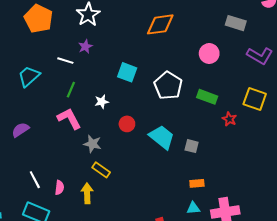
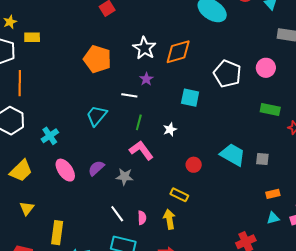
orange diamond: (160, 24) -> (178, 52), moved
white pentagon: (168, 86) -> (227, 74), moved
red circle: (127, 124) -> (194, 165), moved
gray star: (92, 144) -> (125, 177), moved

